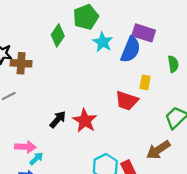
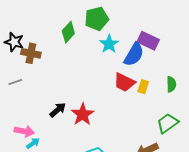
green semicircle: (173, 64) -> (171, 84), moved
red trapezoid: (127, 101) -> (124, 82), moved

